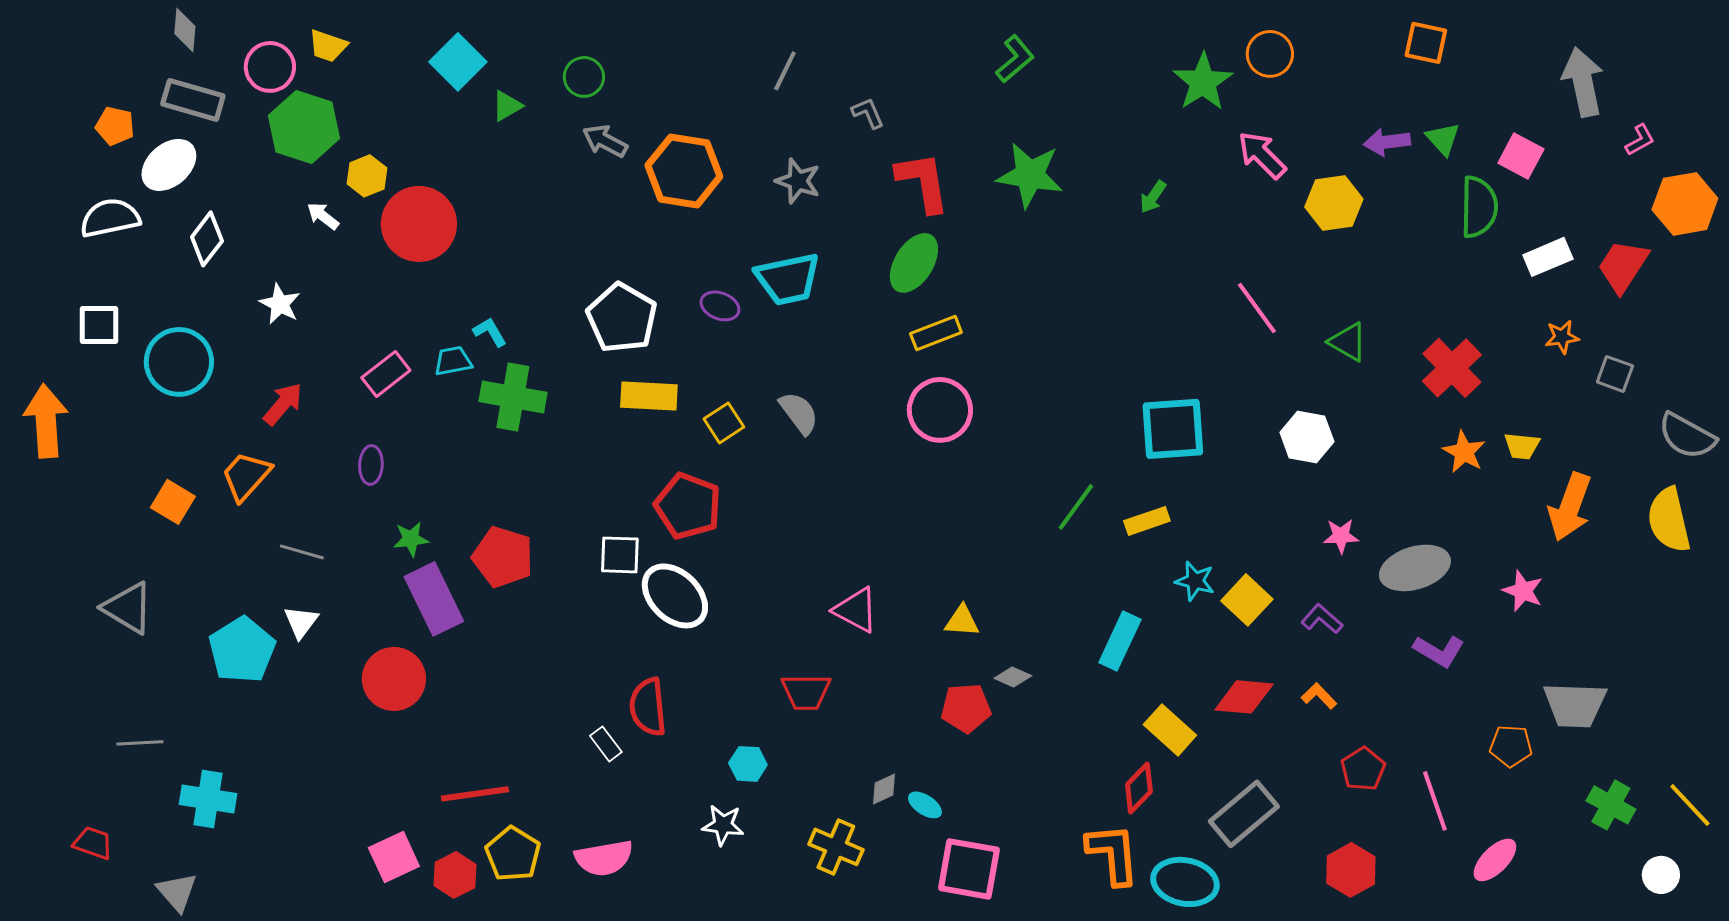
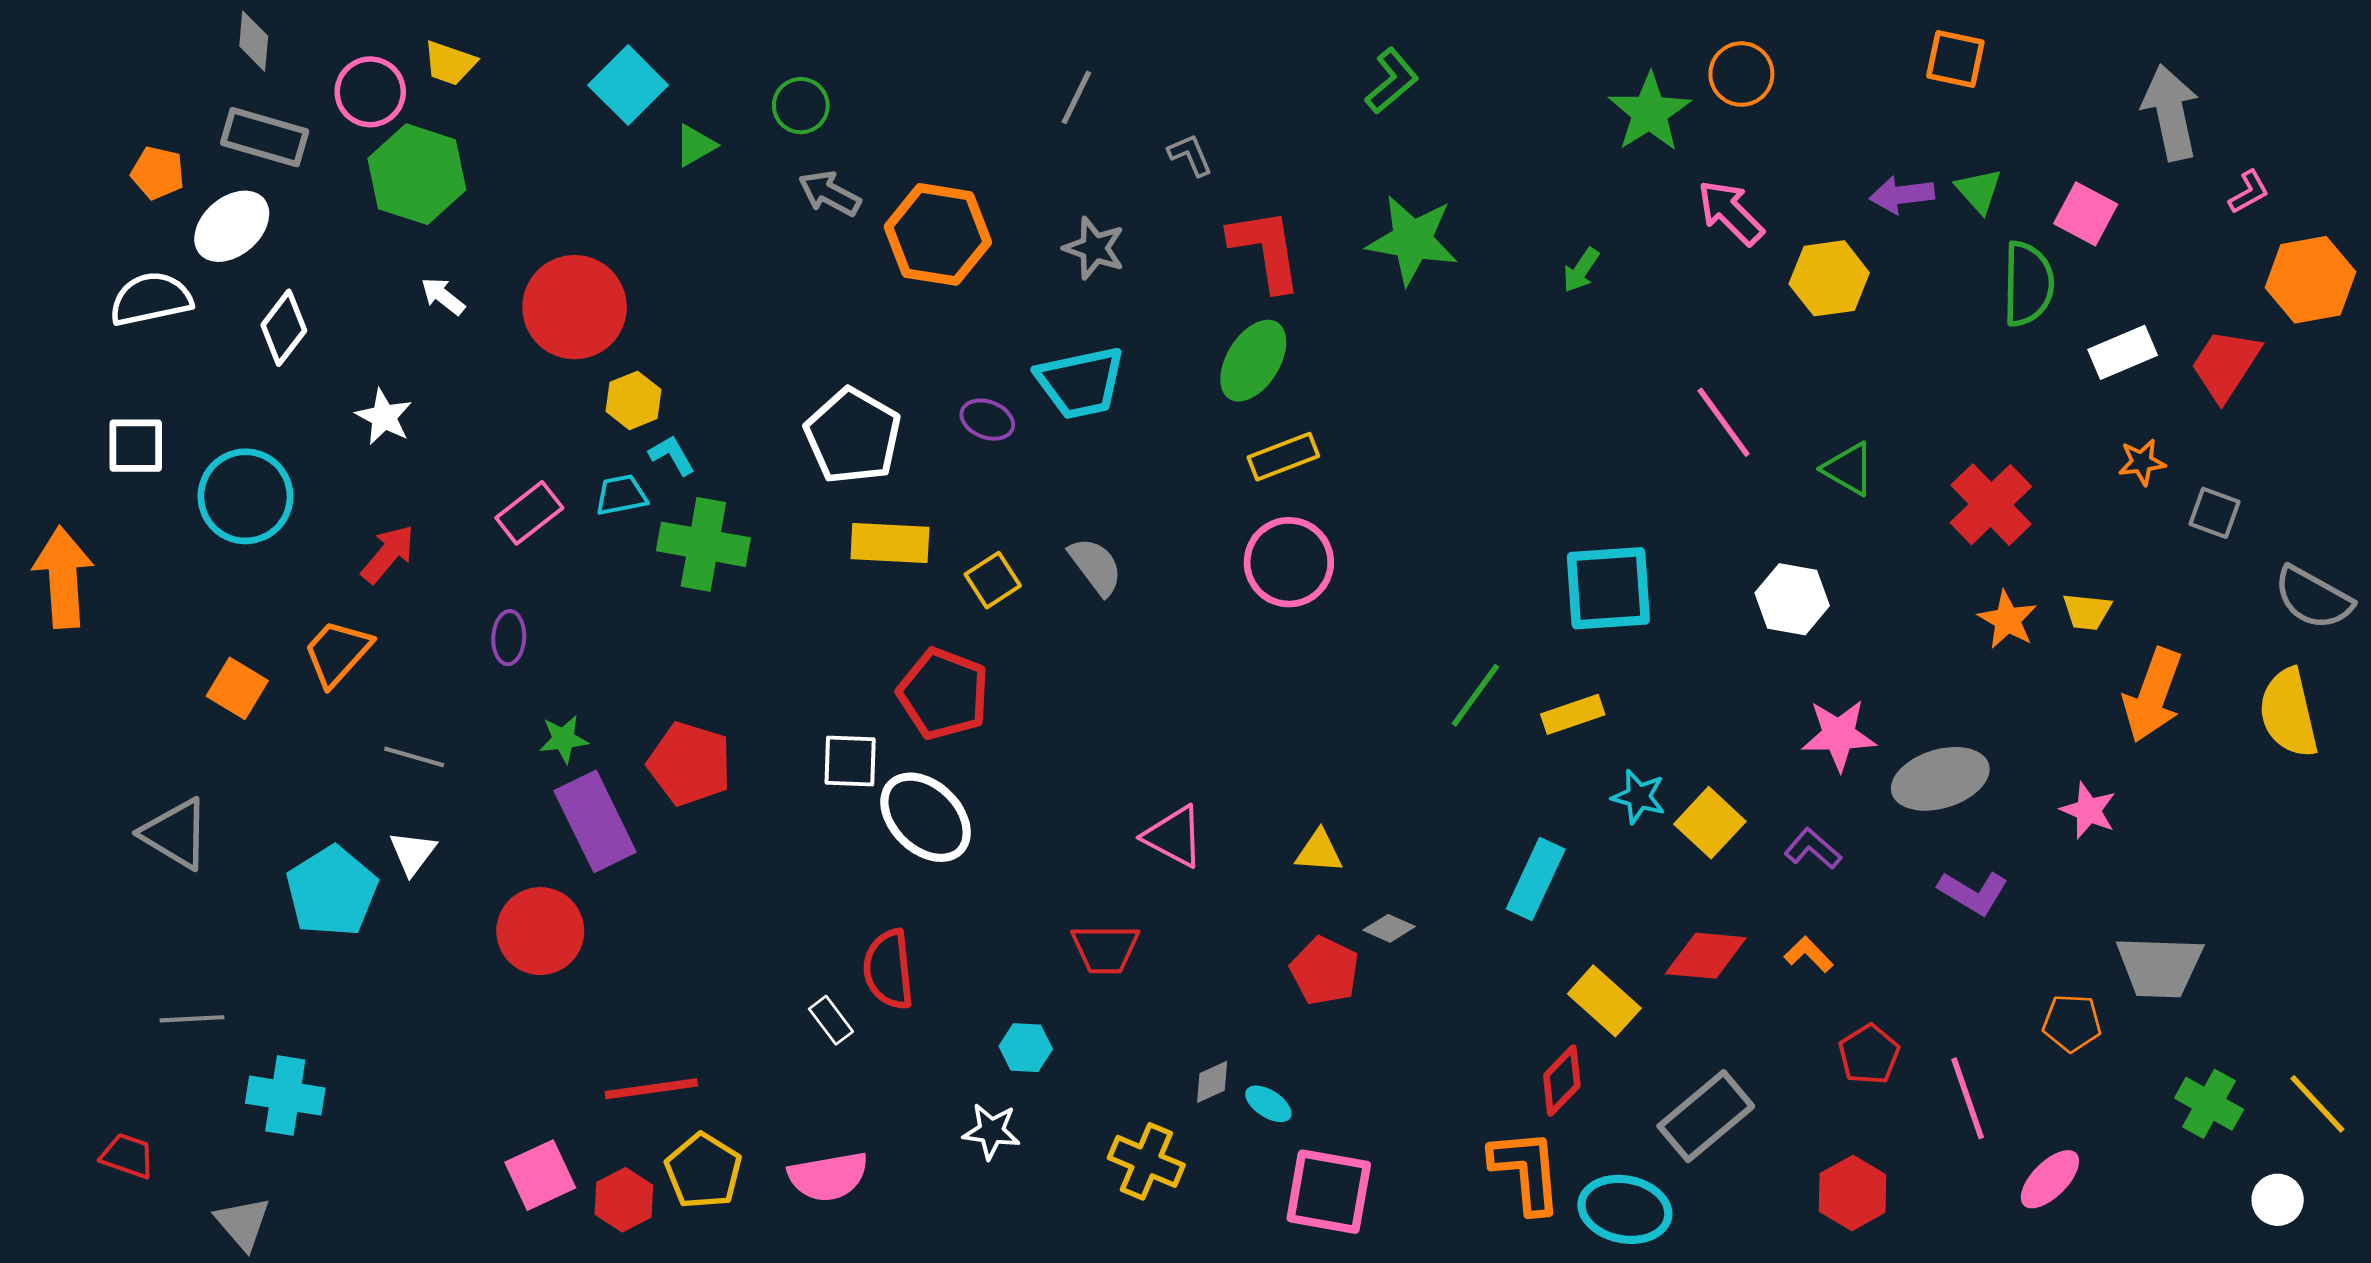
yellow hexagon: (367, 176) -> (633, 400), moved
pink star: (1341, 536) -> (1839, 735), size x1.5
red pentagon: (966, 708) -> (1325, 971), turned 30

